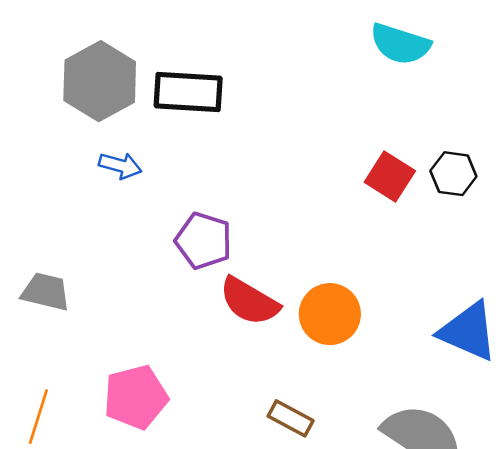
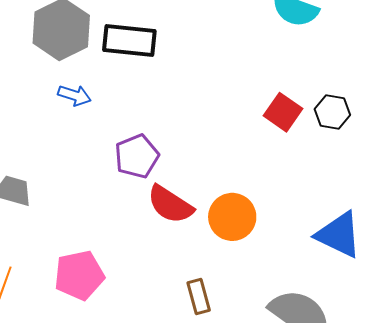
purple pentagon: (204, 241) -> (137, 156), turned 30
brown rectangle: (291, 418) -> (199, 296), turned 44

